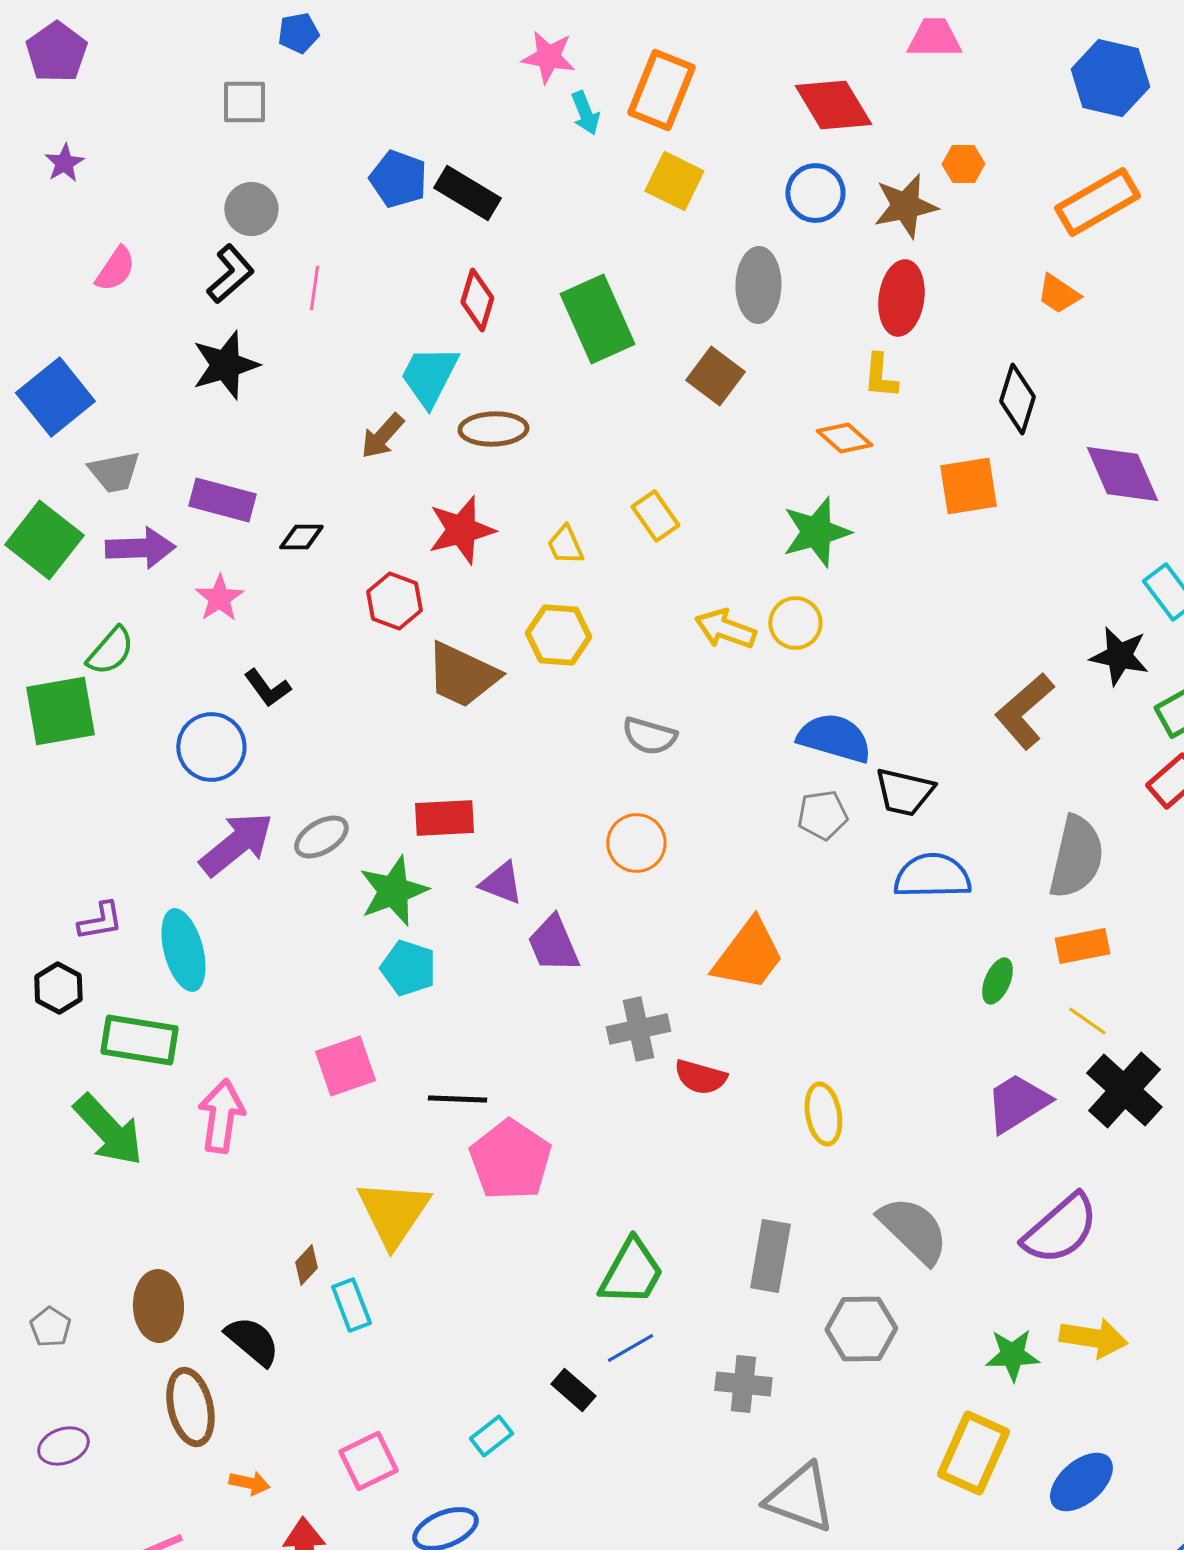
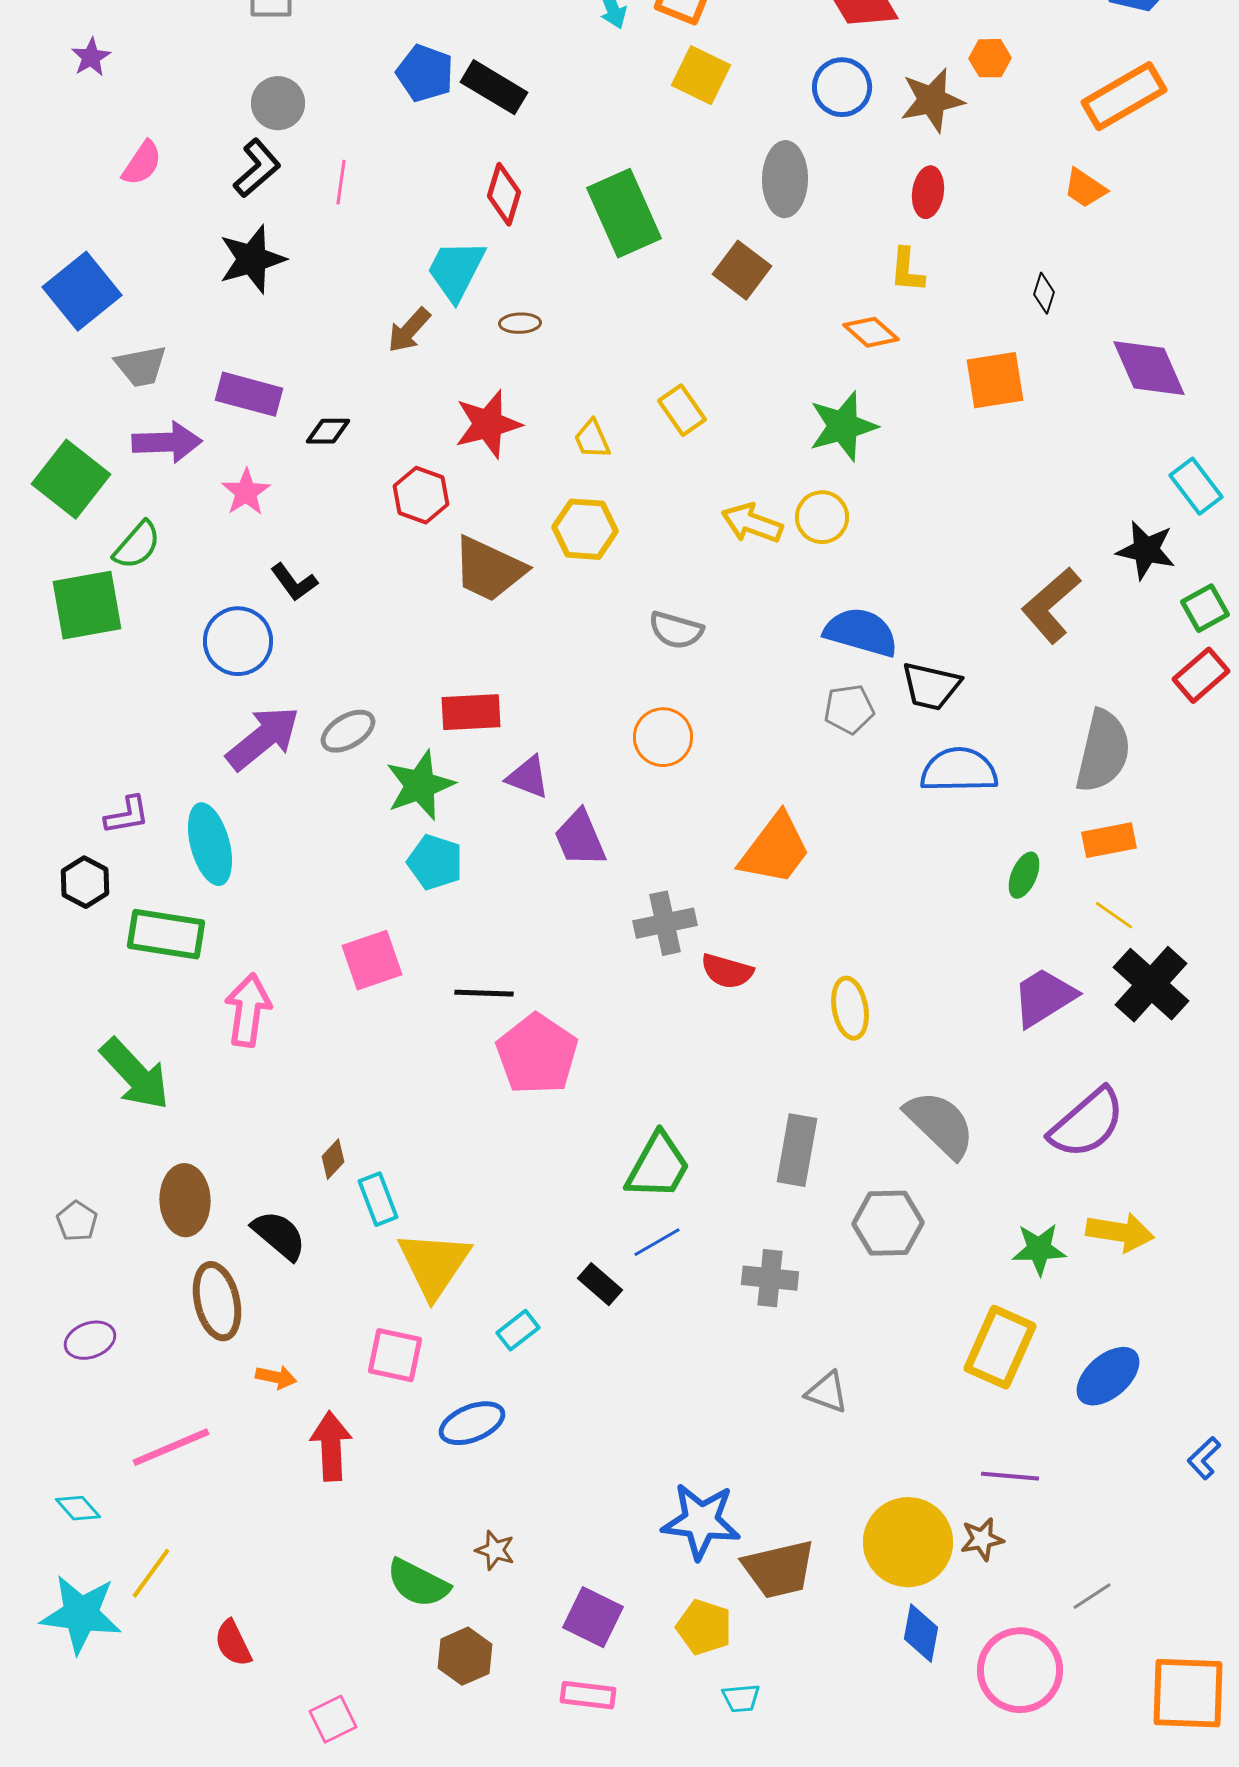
red ellipse: (901, 298) -> (928, 192), size x0.7
black diamond: (1017, 399) -> (1044, 293), size x0.6
brown ellipse: (493, 429) -> (520, 323), size x0.6
green square: (44, 540) -> (71, 479), moved
green arrow: (108, 1130) -> (135, 1074), moved
yellow triangle: (393, 1213) -> (434, 1264), moved
pink square: (368, 1461) -> (395, 1355), turned 38
gray triangle: (800, 1498) -> (827, 1392), size x0.6

